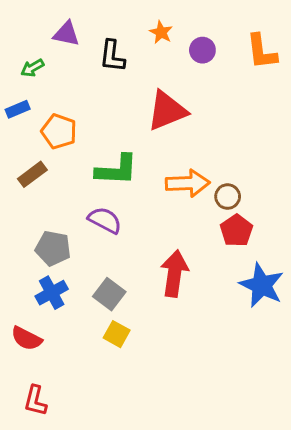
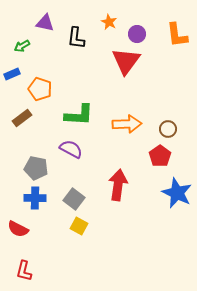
red triangle: (167, 111) -> (126, 61), moved, turned -32
brown circle: (228, 197) -> (168, 129), moved
blue cross: (52, 293) -> (35, 198), turned 30

